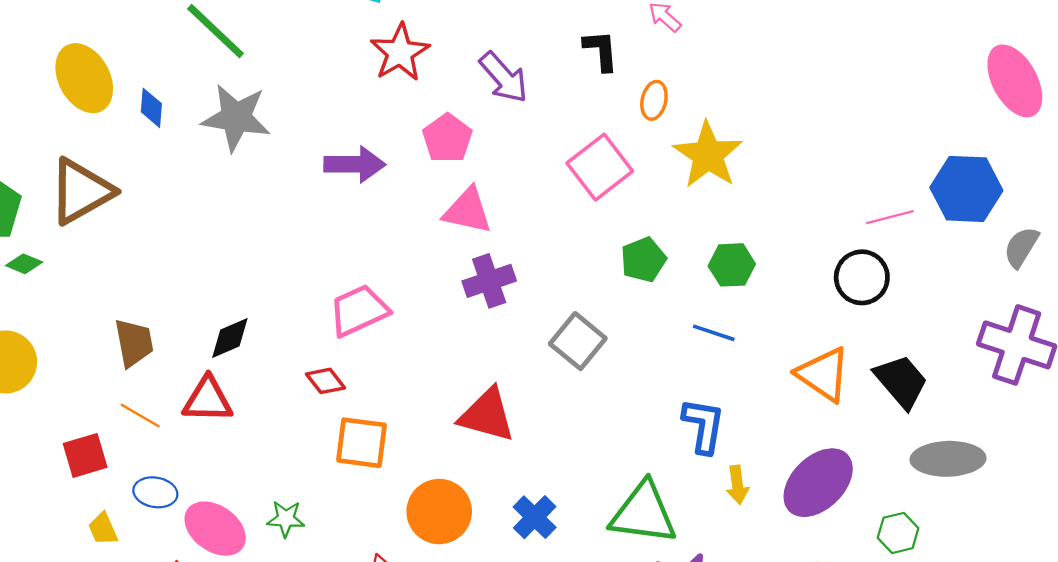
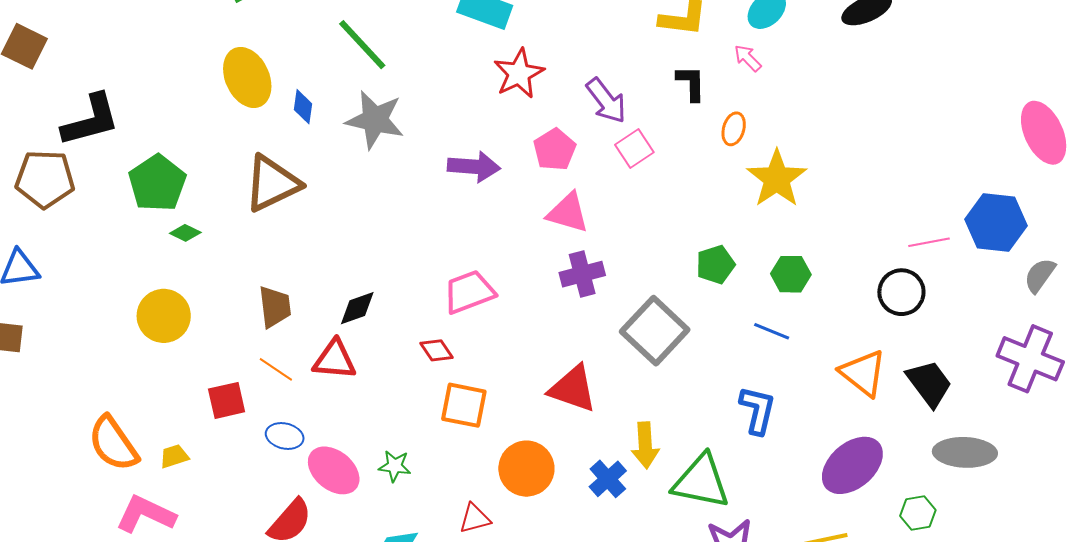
pink square: (600, 167) -> (634, 149), moved, size x0.7
brown triangle: (81, 191) -> (272, 183), moved
gray square: (578, 341) -> (655, 331), size x1.4
yellow arrow: (737, 485) -> (645, 445), moved, size x1.4
yellow trapezoid: (103, 529) -> (174, 456), moved, turned 92

